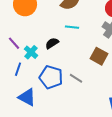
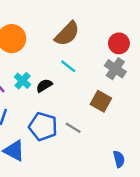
cyan line: (72, 27) -> (68, 66), turned 32
cyan cross: (31, 52) -> (23, 81), moved

